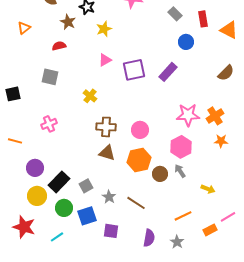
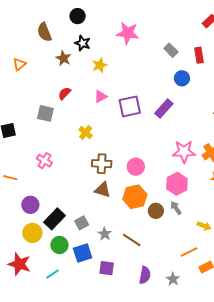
red semicircle: (59, 46) -> (64, 93), moved, turned -32
pink cross: (49, 124) -> (44, 161), turned -35
orange line: (183, 216) -> (189, 252), moved

